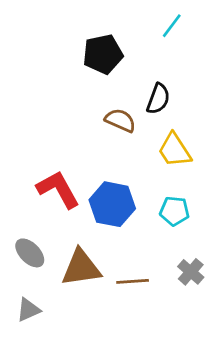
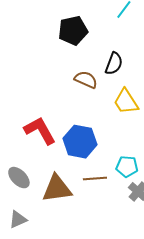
cyan pentagon: (174, 211) -> (127, 167), moved
brown line: (133, 281) -> (95, 179), moved

